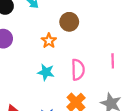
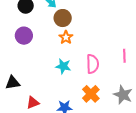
brown circle: (69, 22) -> (63, 18), moved

